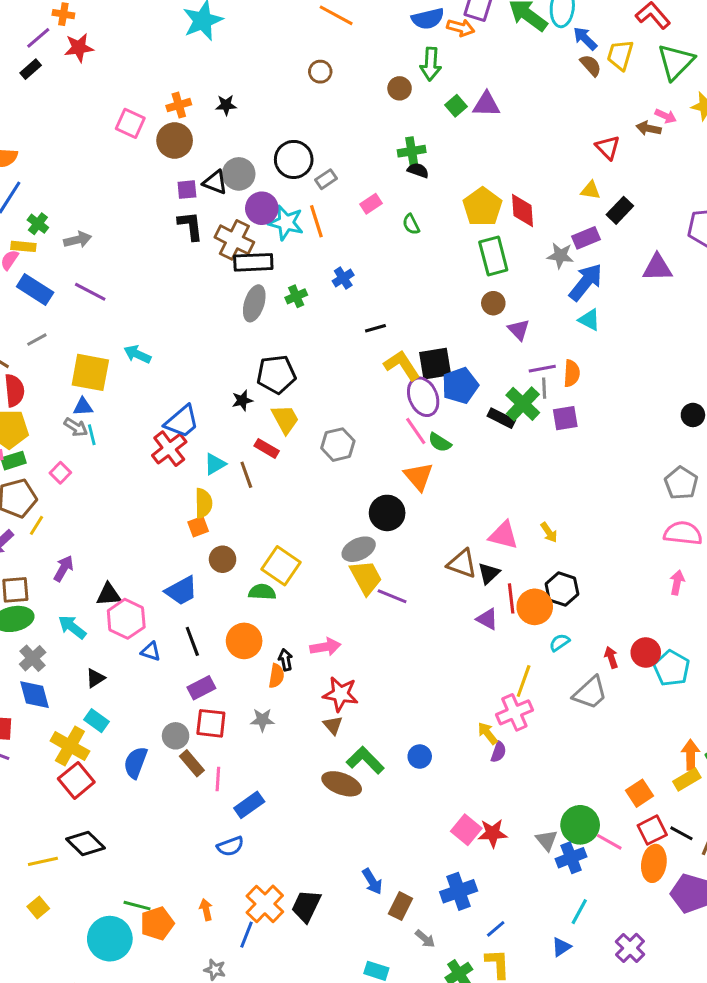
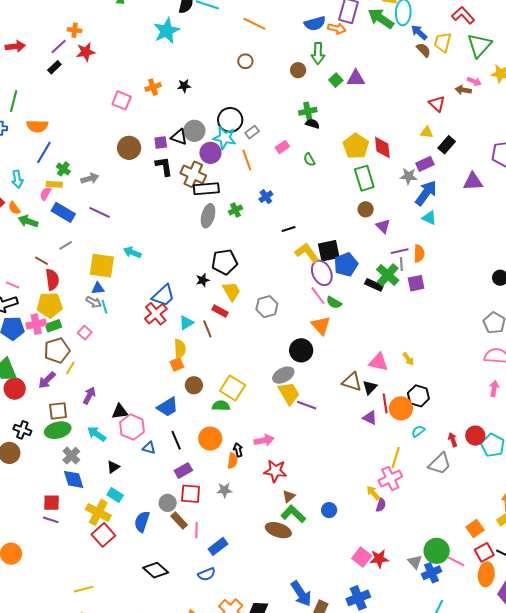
brown circle: (175, 140) -> (129, 148), moved
cyan star: (286, 223) -> (225, 138), moved
brown triangle: (333, 725) -> (289, 496), moved, turned 32
black diamond: (85, 844) -> (156, 570), moved
blue arrow: (372, 881) -> (301, 594), size x1.5

